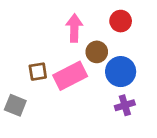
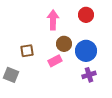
brown circle: (97, 52) -> (64, 44), moved
pink rectangle: (70, 76) -> (55, 61), moved, size x0.6

